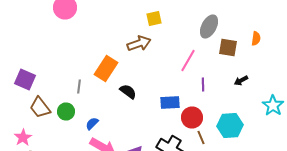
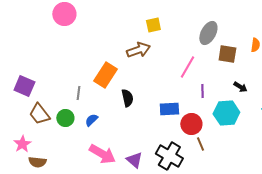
black arrow: (241, 80) -> (240, 87), turned -120
black semicircle: (128, 92) -> (127, 98), turned 42
blue semicircle: (92, 124) -> (91, 120), moved
cyan hexagon: (230, 126) -> (226, 113), moved

